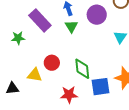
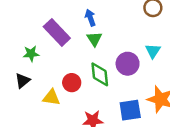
purple circle: (97, 15) -> (128, 64), moved
green diamond: (82, 69) -> (100, 74), moved
black triangle: (12, 88) -> (23, 81), moved, turned -32

